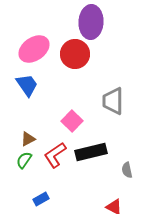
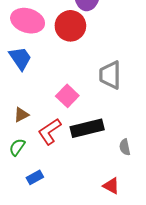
pink ellipse: (34, 49) -> (28, 21), turned 52
green semicircle: (24, 160) -> (17, 147), moved

